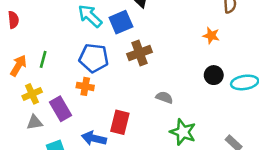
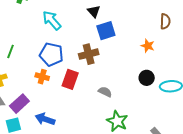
blue square: (121, 22) -> (106, 31), moved
purple rectangle: (60, 109) -> (19, 104), moved, turned 72
red rectangle: (120, 122) -> (70, 79), moved

